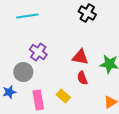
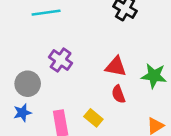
gray circle: (23, 72) -> (28, 84), moved

